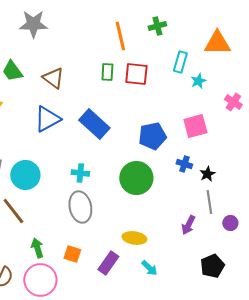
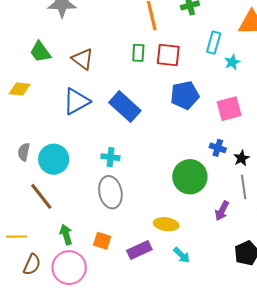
blue pentagon: (152, 136) -> (185, 95), moved
green circle: (136, 178) -> (190, 177), moved
purple rectangle: (108, 263) -> (139, 250), turned 30

